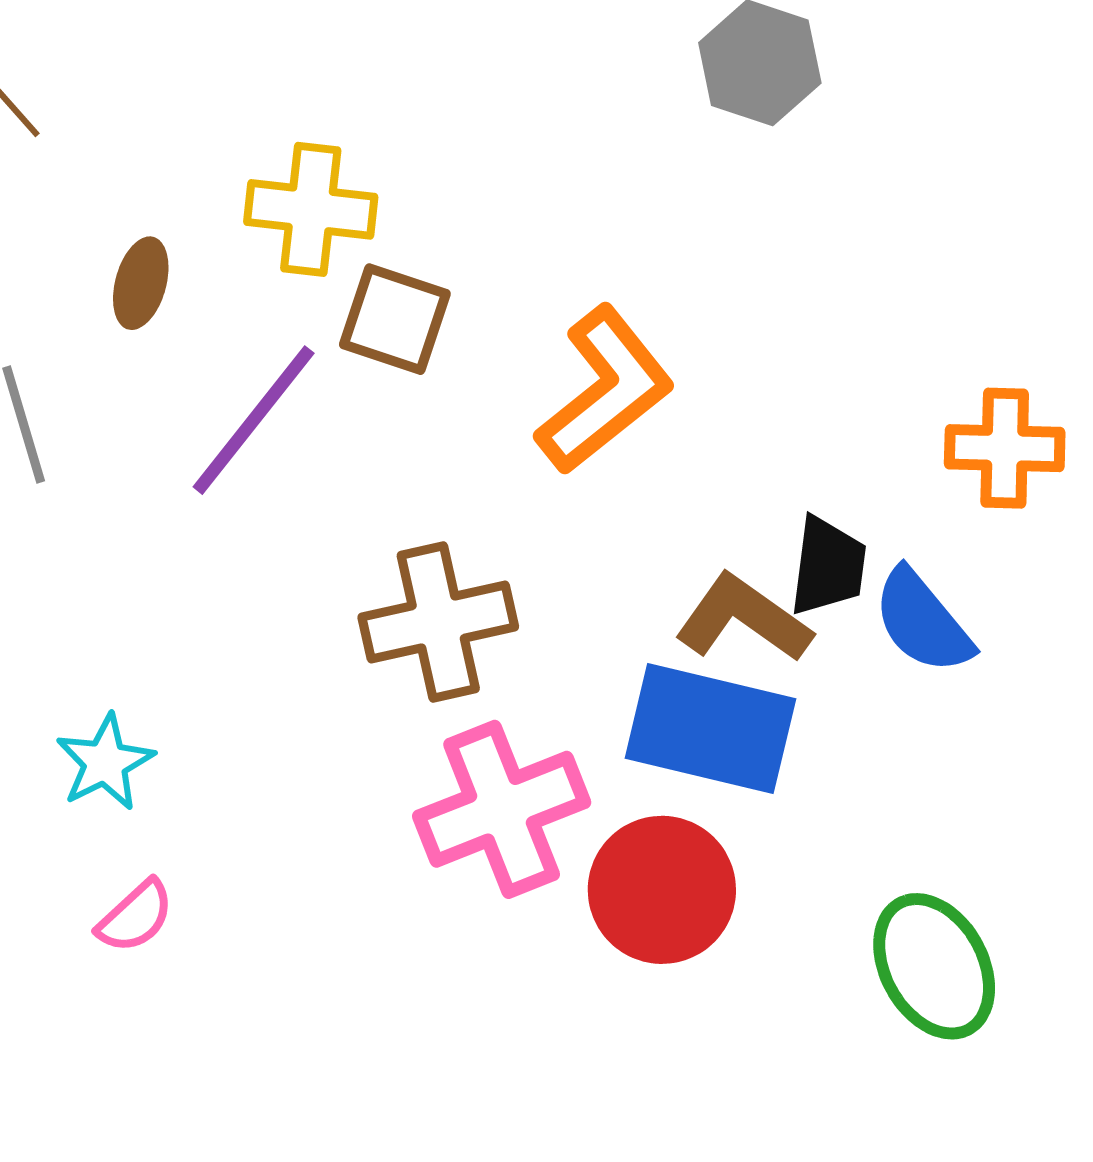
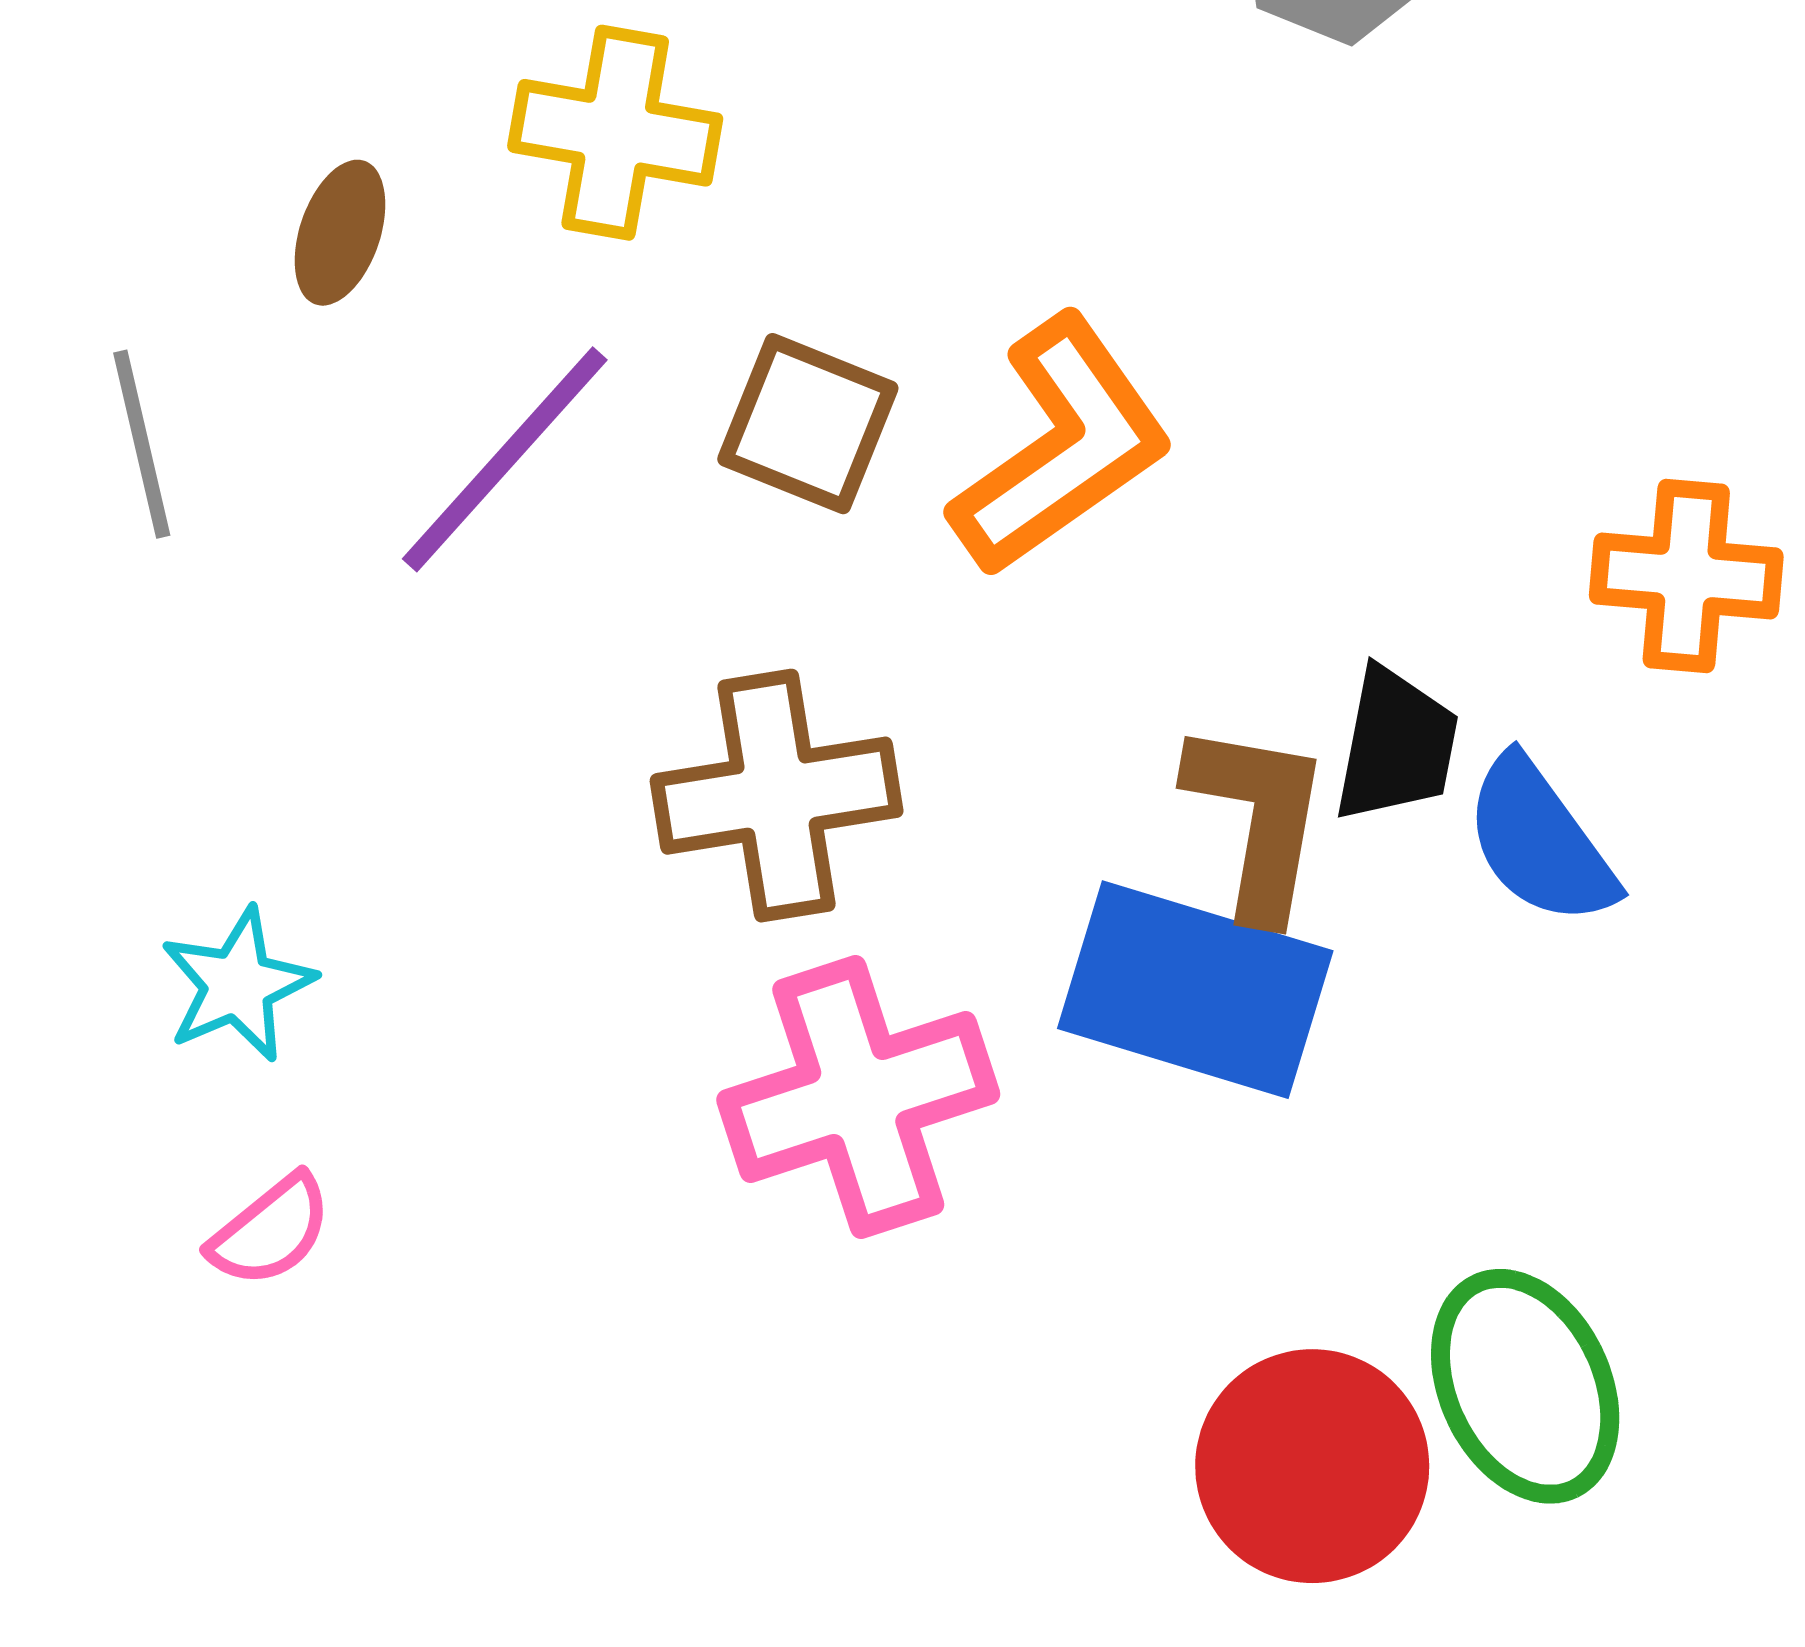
brown square: (395, 319) -> (808, 424), moved
brown L-shape: (743, 618) -> (1258, 819), turned 61
red circle: (662, 890) -> (1312, 1466), moved

